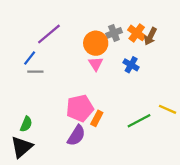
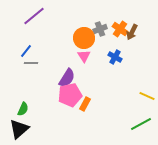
purple line: (49, 34) -> (34, 16), moved
green line: (139, 121) -> (141, 124), moved
purple semicircle: (76, 135) -> (67, 78), moved

